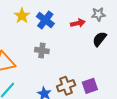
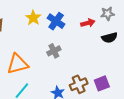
black semicircle: (99, 39) -> (109, 38), turned -140
gray cross: (42, 50) -> (54, 51), turned -32

